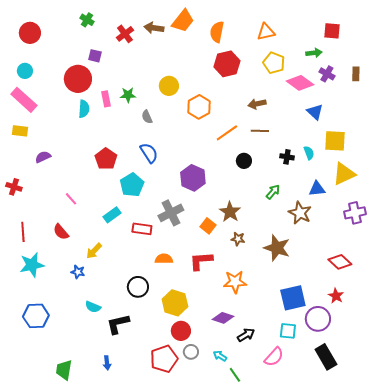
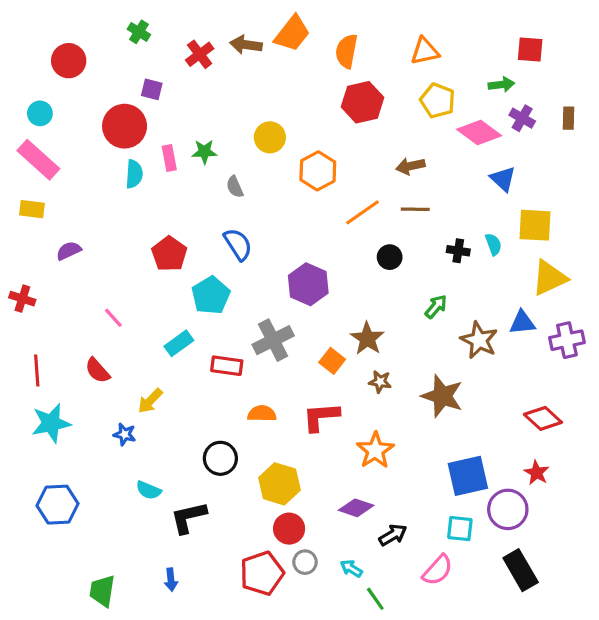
red circle: (30, 33) -> (69, 61), moved
blue triangle: (317, 189) -> (522, 323), moved
orange star: (235, 282) -> (375, 450), turned -30

